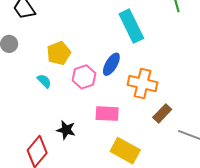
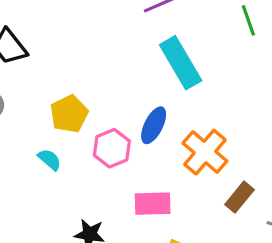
orange cross: (143, 84) -> (205, 152), turned 32

